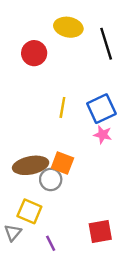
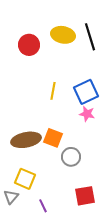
yellow ellipse: (68, 27) -> (63, 35), moved
gray circle: (51, 179) -> (71, 157), moved

